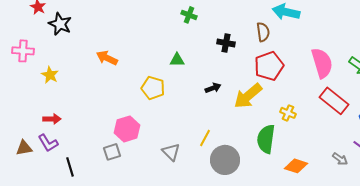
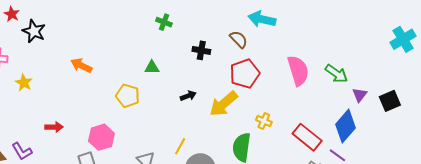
brown semicircle: (263, 32) -> (239, 39), turned -36
red rectangle: (334, 101) -> (307, 137), moved
red arrow: (52, 119) -> (54, 127), moved

